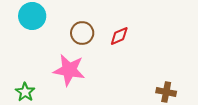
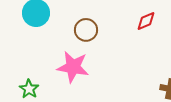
red diamond: (119, 36) -> (146, 21), moved

